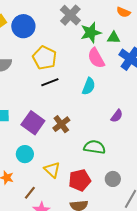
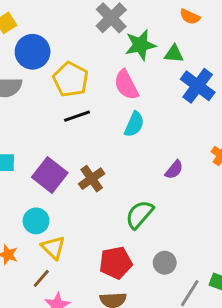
blue circle: (23, 26) -> (33, 52), moved
pink semicircle: (96, 58) -> (126, 85), moved
green semicircle: (95, 147) -> (139, 214), turned -60
yellow triangle: (52, 170) -> (53, 248), moved

